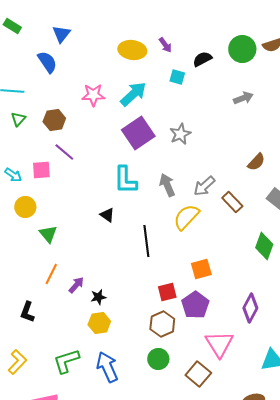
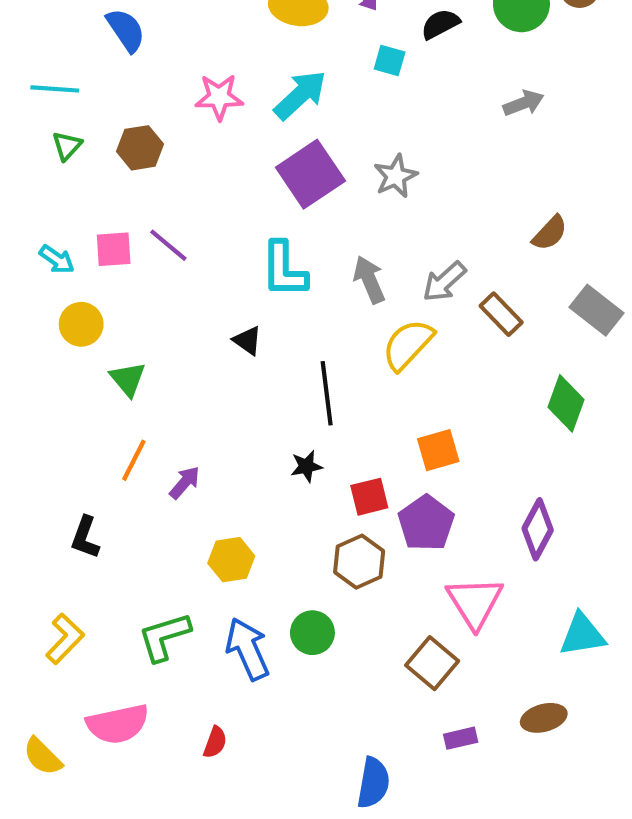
purple line: (64, 152) -> (168, 245), moved
black star: (98, 297) -> (306, 466), moved
green circle: (158, 359) -> (312, 633), moved

